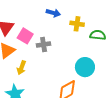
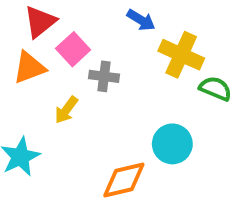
yellow cross: (77, 24) -> (181, 55), size x1.5
yellow arrow: (21, 68) -> (66, 110), moved

